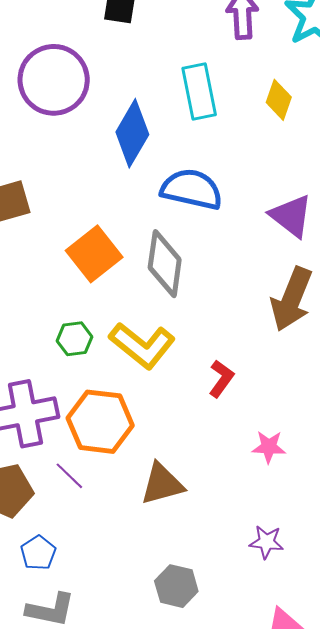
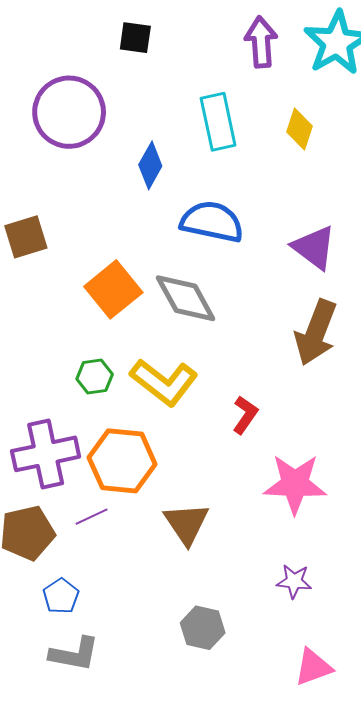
blue diamond: (132, 133) -> (150, 165), size x0.7
gray diamond: (165, 264) -> (186, 298), turned -36
pink star: (269, 447) -> (295, 484), size x1.8
purple line: (69, 476) -> (92, 517), turned -68
brown triangle: (162, 484) -> (186, 524), turned -48

